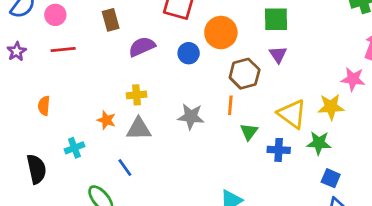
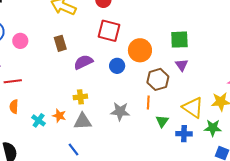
red line: (63, 50) -> (13, 81), moved
cyan cross: (74, 148) -> (39, 120), moved, turned -32

